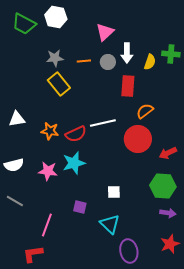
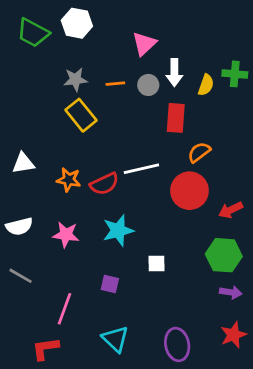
cyan star: (74, 163) -> (118, 230), moved
cyan triangle: (110, 224) -> (115, 339), moved

